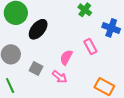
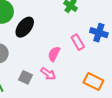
blue cross: (111, 28) -> (99, 33), moved
gray square: (36, 69) -> (25, 77), moved

